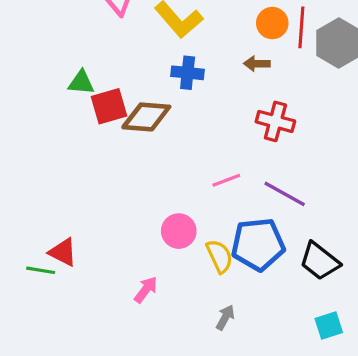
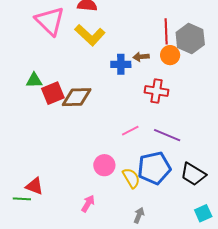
orange circle: (272, 23) -> (170, 55), moved
blue cross: (188, 73) -> (121, 64), moved

